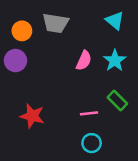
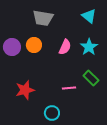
orange circle: (22, 31) -> (34, 45), moved
red star: (32, 116) -> (25, 90), turned -30
cyan circle: (92, 143) -> (52, 113), moved

